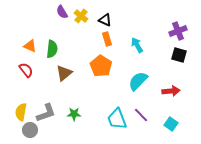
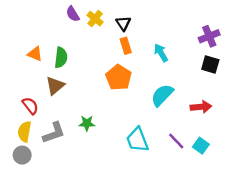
black triangle: (105, 20) -> (123, 23), turned 32
red semicircle: (26, 70) -> (30, 106), moved
brown triangle: (64, 73) -> (55, 86), moved
green star: (74, 114) -> (87, 123), moved
purple line: (141, 115) -> (176, 141), moved
gray circle: (30, 130) -> (22, 155), moved

